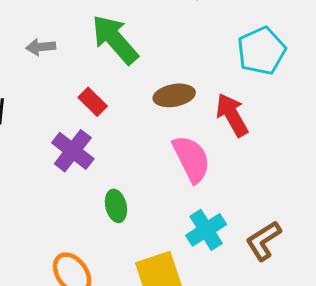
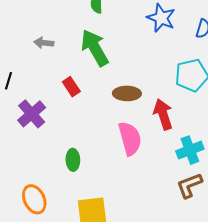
purple cross: (73, 151) -> (32, 114), moved
cyan cross: (206, 230) -> (190, 150), moved
brown L-shape: (263, 241) -> (189, 185), moved

